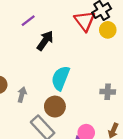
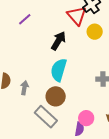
yellow circle: (108, 30) -> (95, 32), moved
black arrow: (45, 41) -> (58, 41), moved

